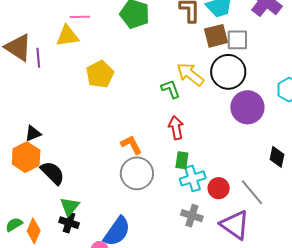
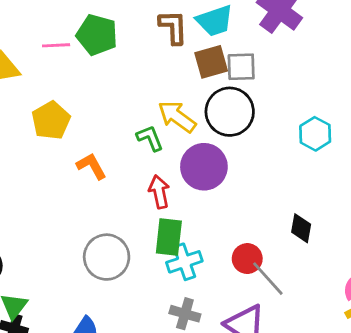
pink line: (80, 17) -> (56, 45), moved
purple circle: (247, 107) -> (204, 167), moved
orange L-shape: (131, 145) -> (91, 166), moved
green rectangle: (182, 160) -> (169, 237), size x1.5
red circle: (219, 188) -> (247, 259), moved

